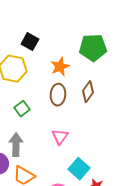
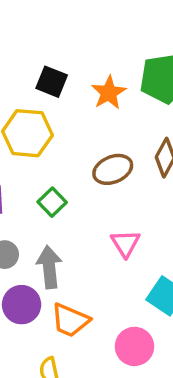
orange star: (60, 67) -> (109, 93), moved
brown ellipse: (58, 95) -> (113, 169), turned 70

